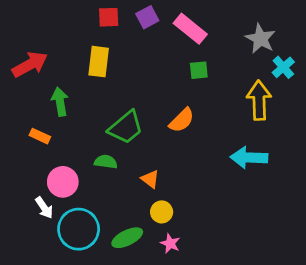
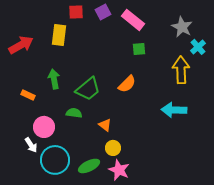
yellow rectangle: (99, 62) -> (59, 35), moved
green arrow: (60, 102) -> (54, 79), moved
pink star: (170, 243) -> (119, 170), size x1.5

